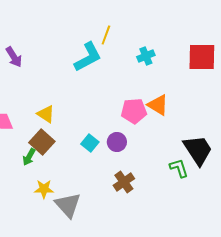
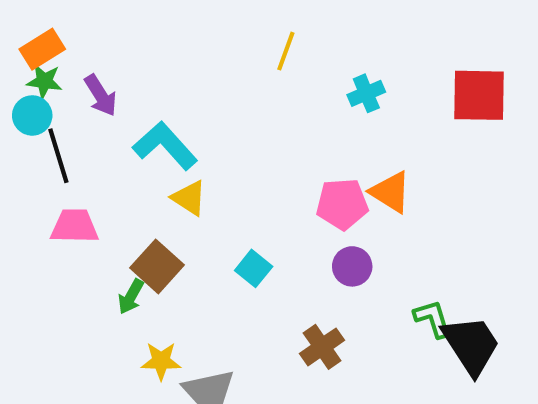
cyan L-shape: (88, 57) -> (165, 146), moved, turned -104
yellow triangle: (46, 114) -> (189, 198), moved
purple circle: (117, 142) -> (352, 266), moved
black trapezoid: (198, 150) -> (471, 345), moved

